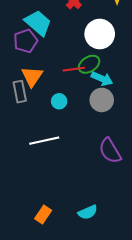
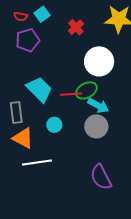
cyan trapezoid: (38, 23) -> (39, 89), moved
purple pentagon: (26, 41) -> (28, 40), moved
orange triangle: (32, 77) -> (23, 138), moved, turned -40

